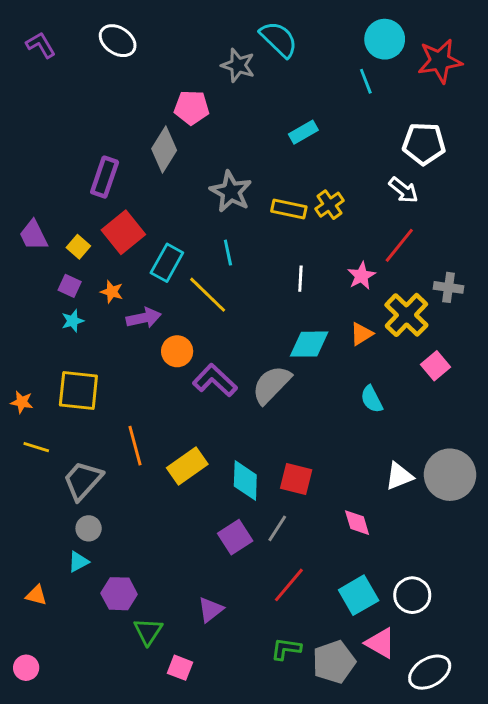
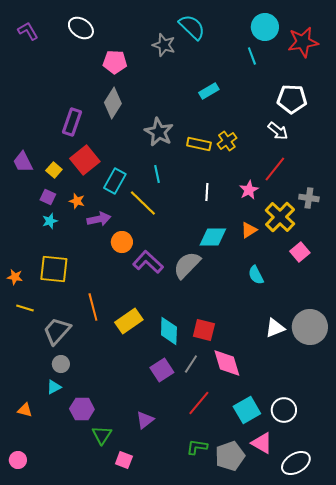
pink pentagon: (192, 107) -> (115, 62), moved
pink diamond: (357, 523) -> (227, 363), moved, size x1.5

